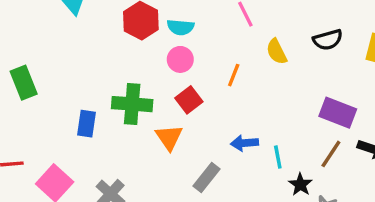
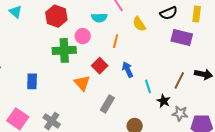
cyan semicircle: (180, 27) -> (99, 18), moved
red square: (189, 100) -> (100, 66), moved
green cross: (132, 104) -> (64, 50), moved
purple rectangle: (338, 113) -> (182, 38), moved
blue arrow: (244, 143) -> (128, 70), moved, turned 77

